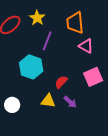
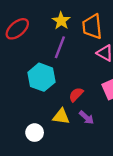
yellow star: (37, 18) -> (61, 21), moved
white circle: (12, 105) -> (35, 133), moved

